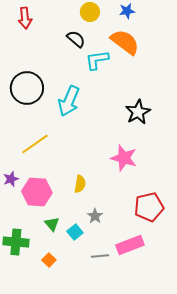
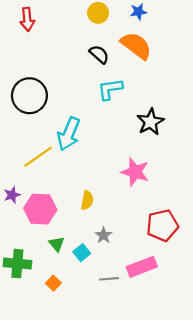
black semicircle: (76, 39) -> (99, 54), moved
cyan L-shape: (97, 60) -> (110, 89), moved
cyan arrow: (69, 101) -> (69, 134), moved

